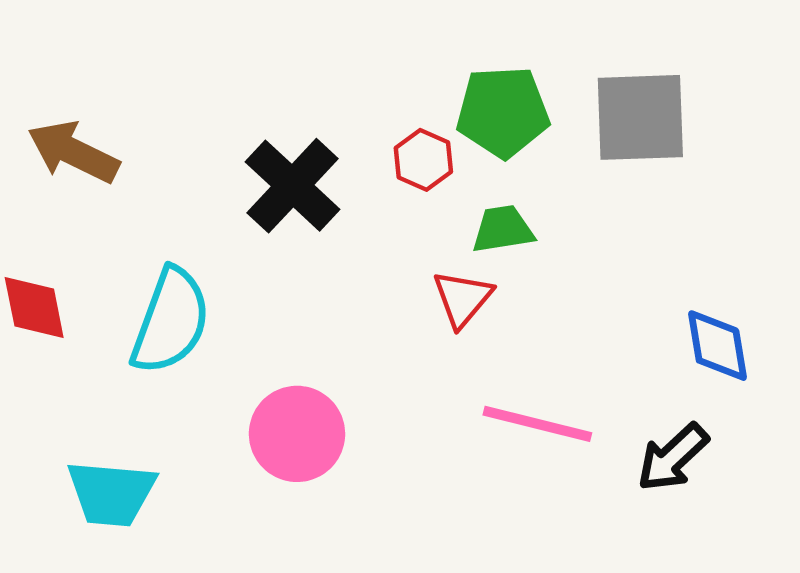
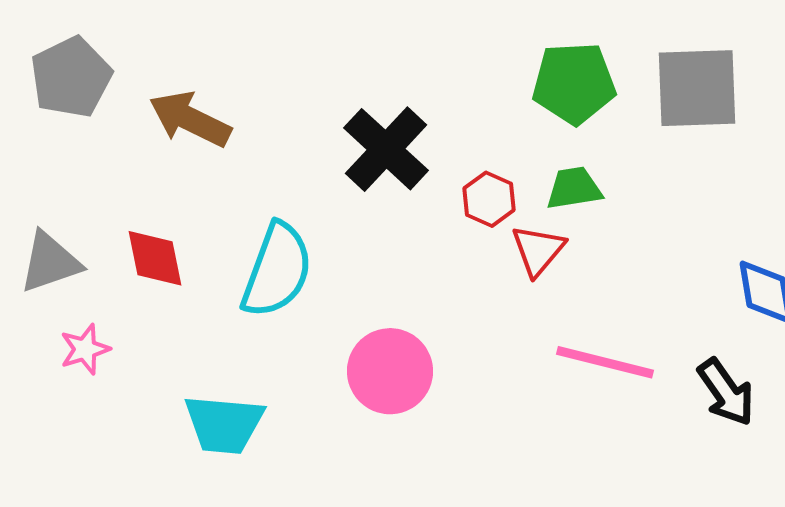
red hexagon: (423, 160) -> (489, 199), moved
black arrow: (673, 457) -> (726, 392), turned -82

